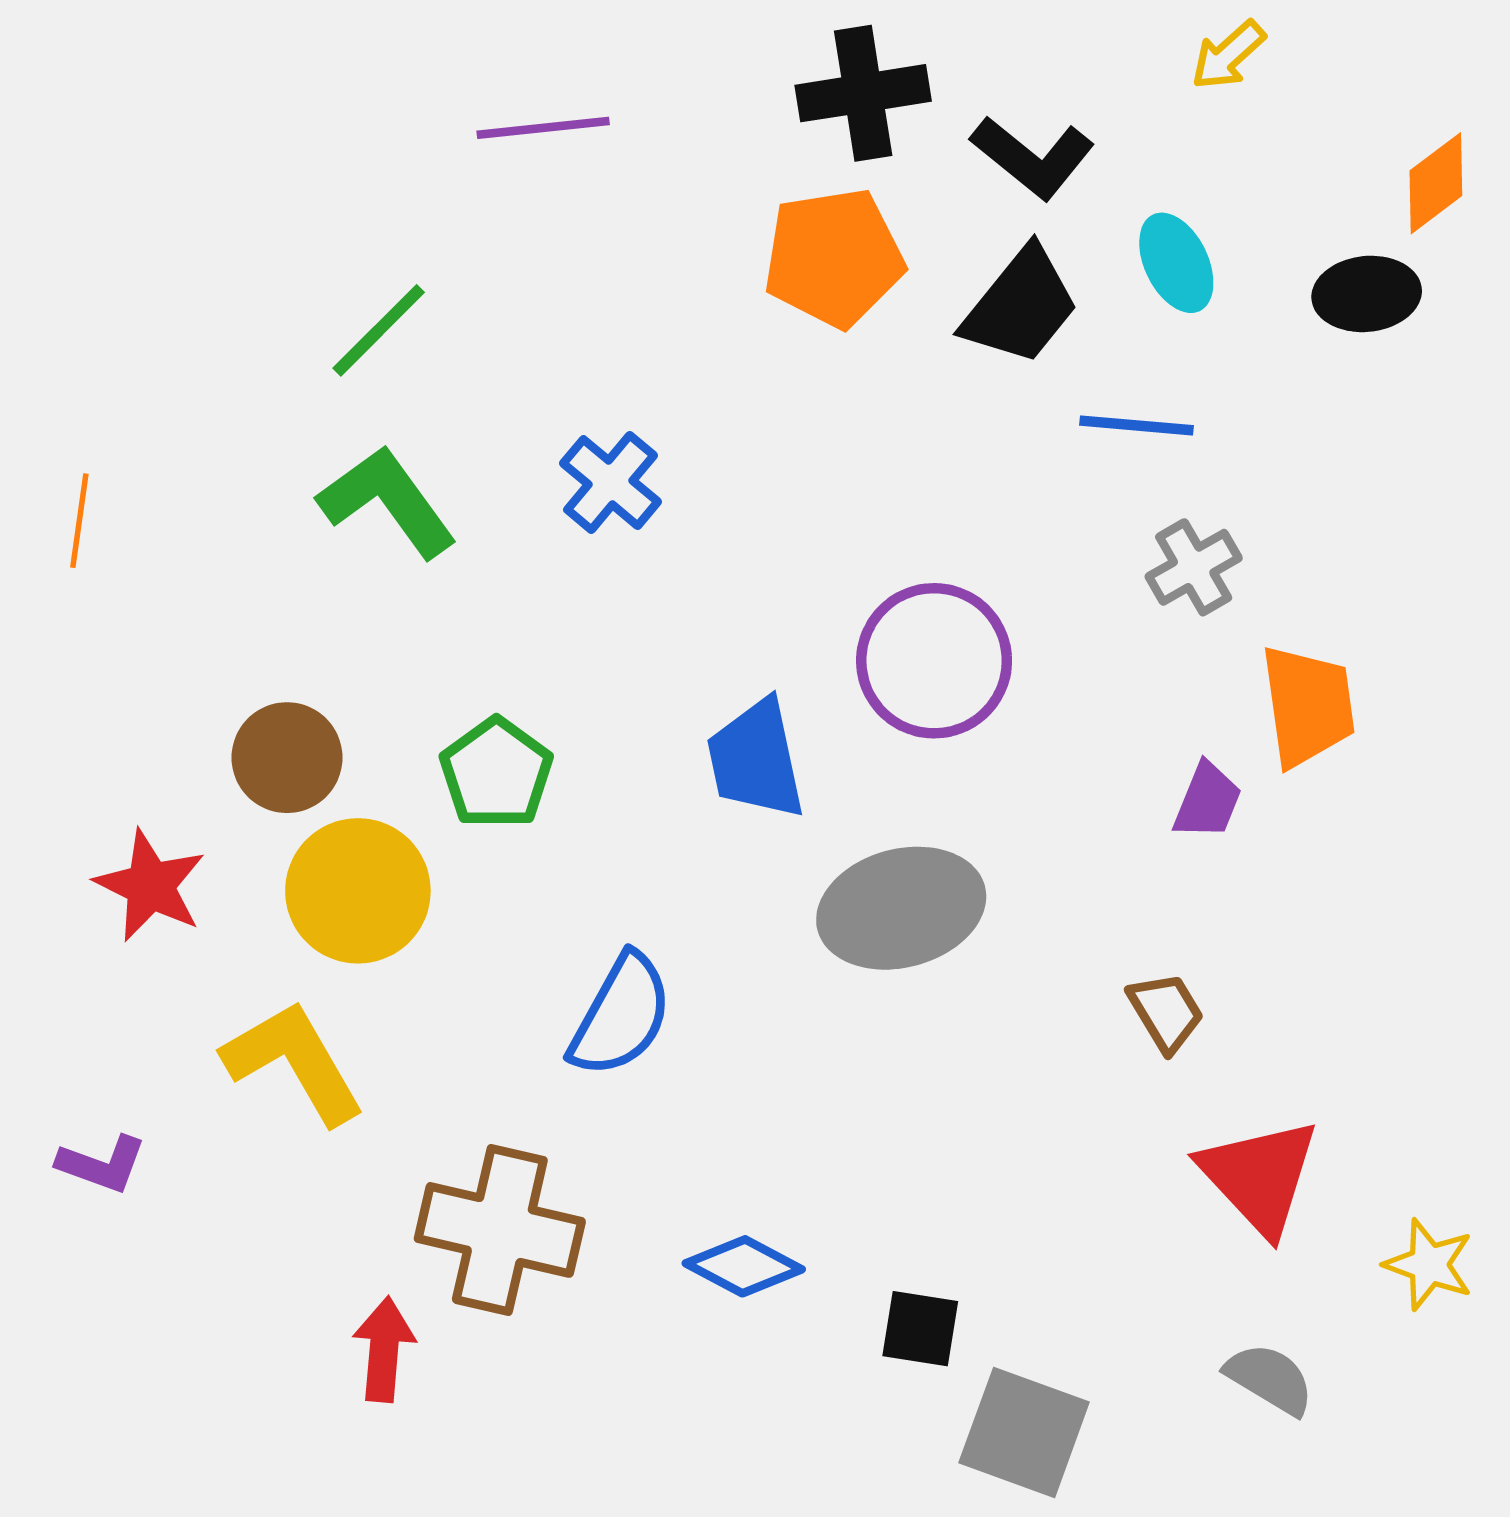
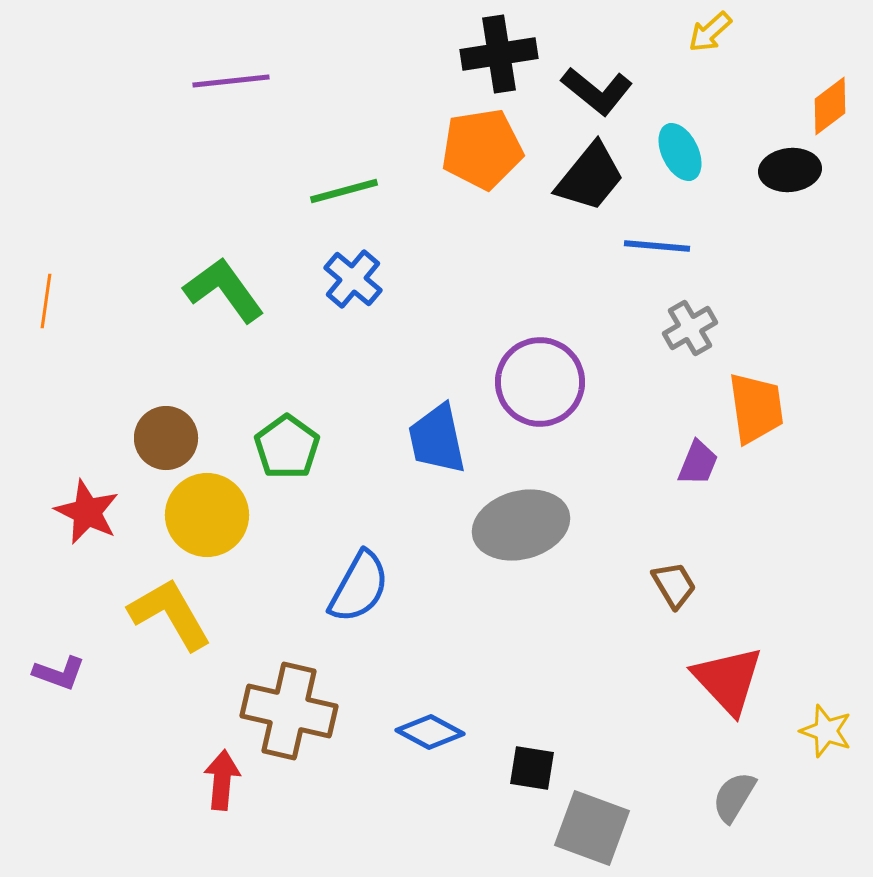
purple line: (543, 128) -> (231, 81), moved
green line: (379, 330) -> (344, 191), moved, turned 30
gray semicircle: (1270, 1379) -> (734, 797), turned -90

